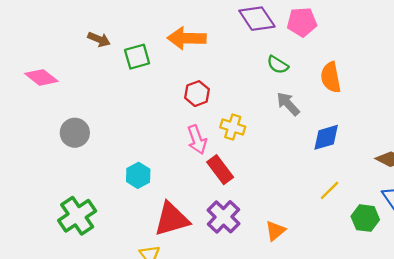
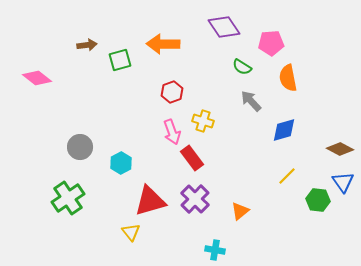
pink pentagon: (302, 22) -> (271, 43), moved
brown arrow: (99, 39) -> (87, 45), turned -30
gray circle: (75, 133) -> (80, 147), moved

